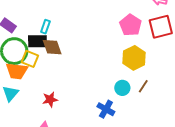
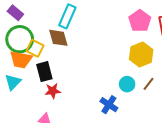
cyan rectangle: (45, 27) -> (67, 16), moved, size x1.6
black rectangle: (38, 41) -> (44, 72), moved, turned 72

